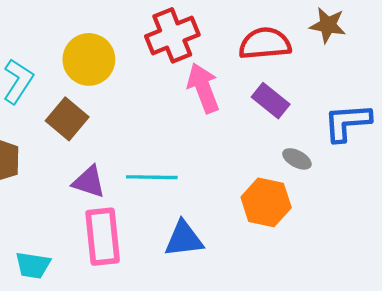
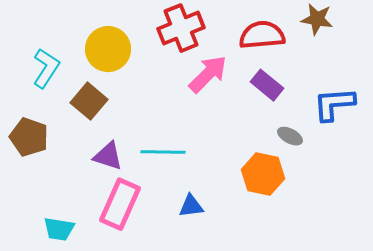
pink arrow: (203, 88) -> (208, 74), turned 66
pink rectangle: (103, 237) -> (120, 204), turned 30
blue triangle: (184, 239) -> (191, 206), size x0.7

